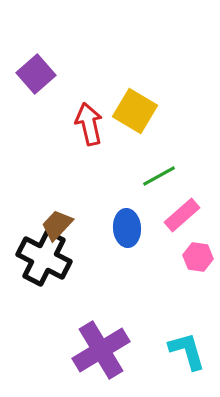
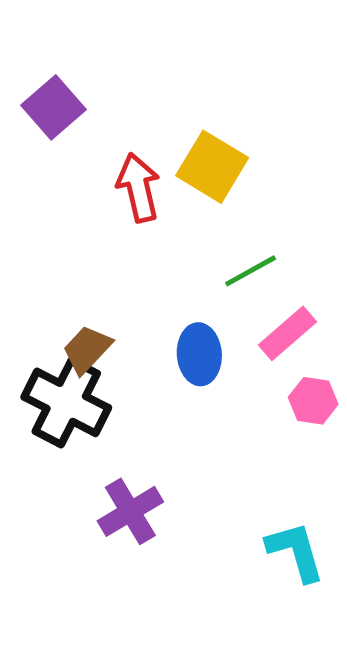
purple cross: (101, 350) -> (130, 511), moved, size x0.7

